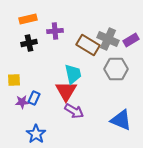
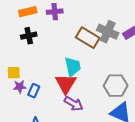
purple cross: (55, 31) -> (55, 12), moved
gray hexagon: (116, 69) -> (116, 86), moved
purple star: (22, 102) -> (20, 87), moved

